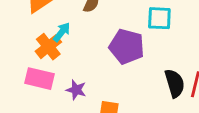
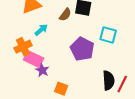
orange cross: (48, 47) -> (23, 47), moved
pink rectangle: (40, 79) -> (34, 59), moved

